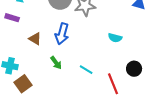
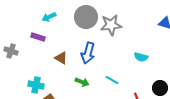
green arrow: (56, 63) -> (82, 82), turned -32
cyan line: (86, 70) -> (112, 80), moved

